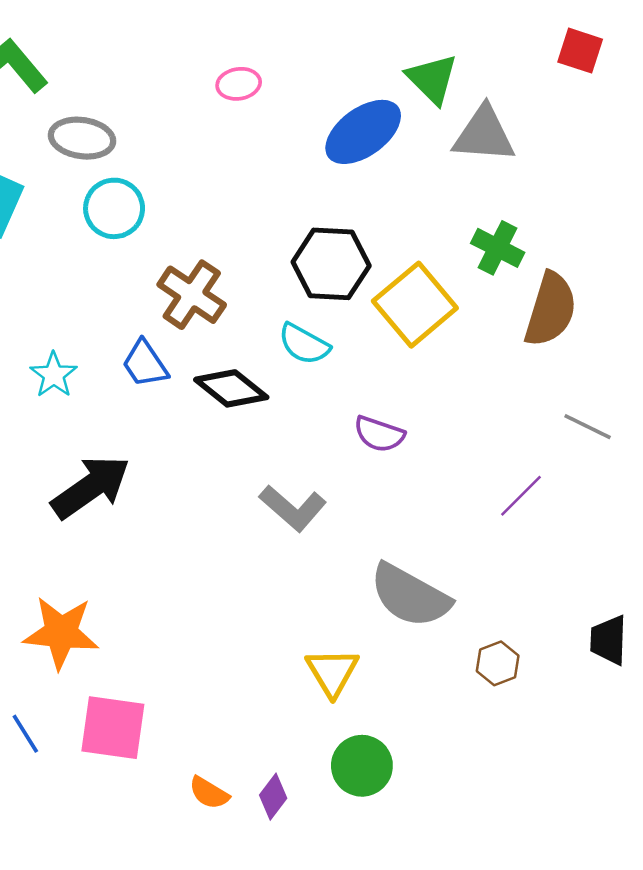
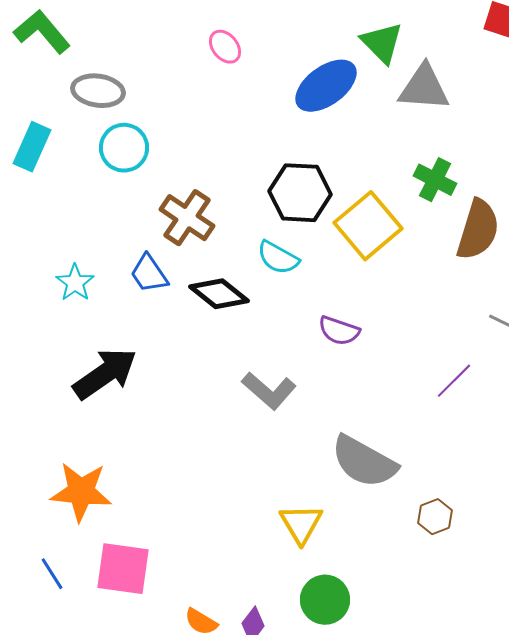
pink ellipse: (239, 84) -> (225, 47), turned 60

